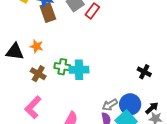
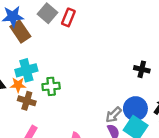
orange star: (37, 46) -> (18, 85), moved
cyan cross: (79, 70) -> (26, 70), moved

